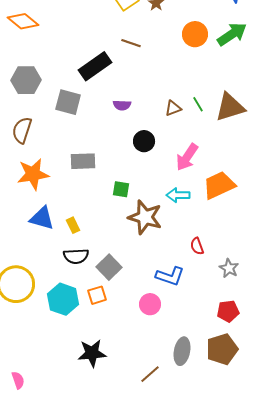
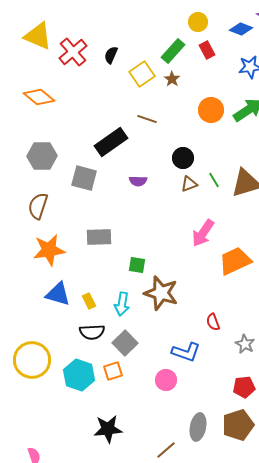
black circle: (144, 141) -> (183, 158), moved
cyan arrow: (178, 195) -> (122, 304), moved, turned -80

